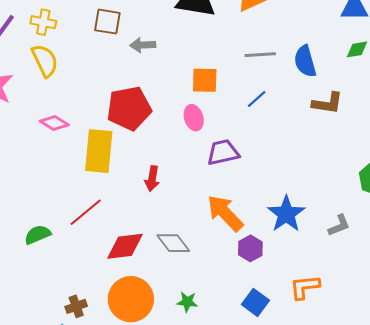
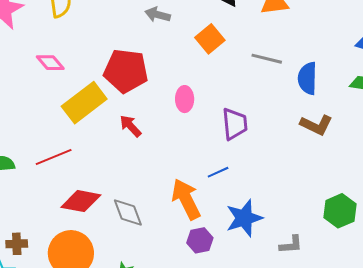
orange square: (205, 80) -> (210, 39), moved, turned 32
blue line: (257, 99) -> (218, 172), moved
yellow rectangle: (99, 151) -> (84, 103), turned 30
purple trapezoid: (223, 152) -> (235, 124), moved, turned 80
red arrow: (152, 179) -> (130, 126), moved, turned 110

